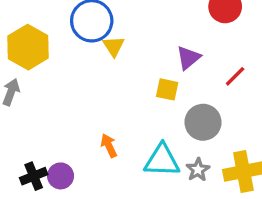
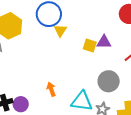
purple triangle: (188, 58) -> (104, 42), turned 35
yellow square: (167, 89) -> (90, 46), moved

